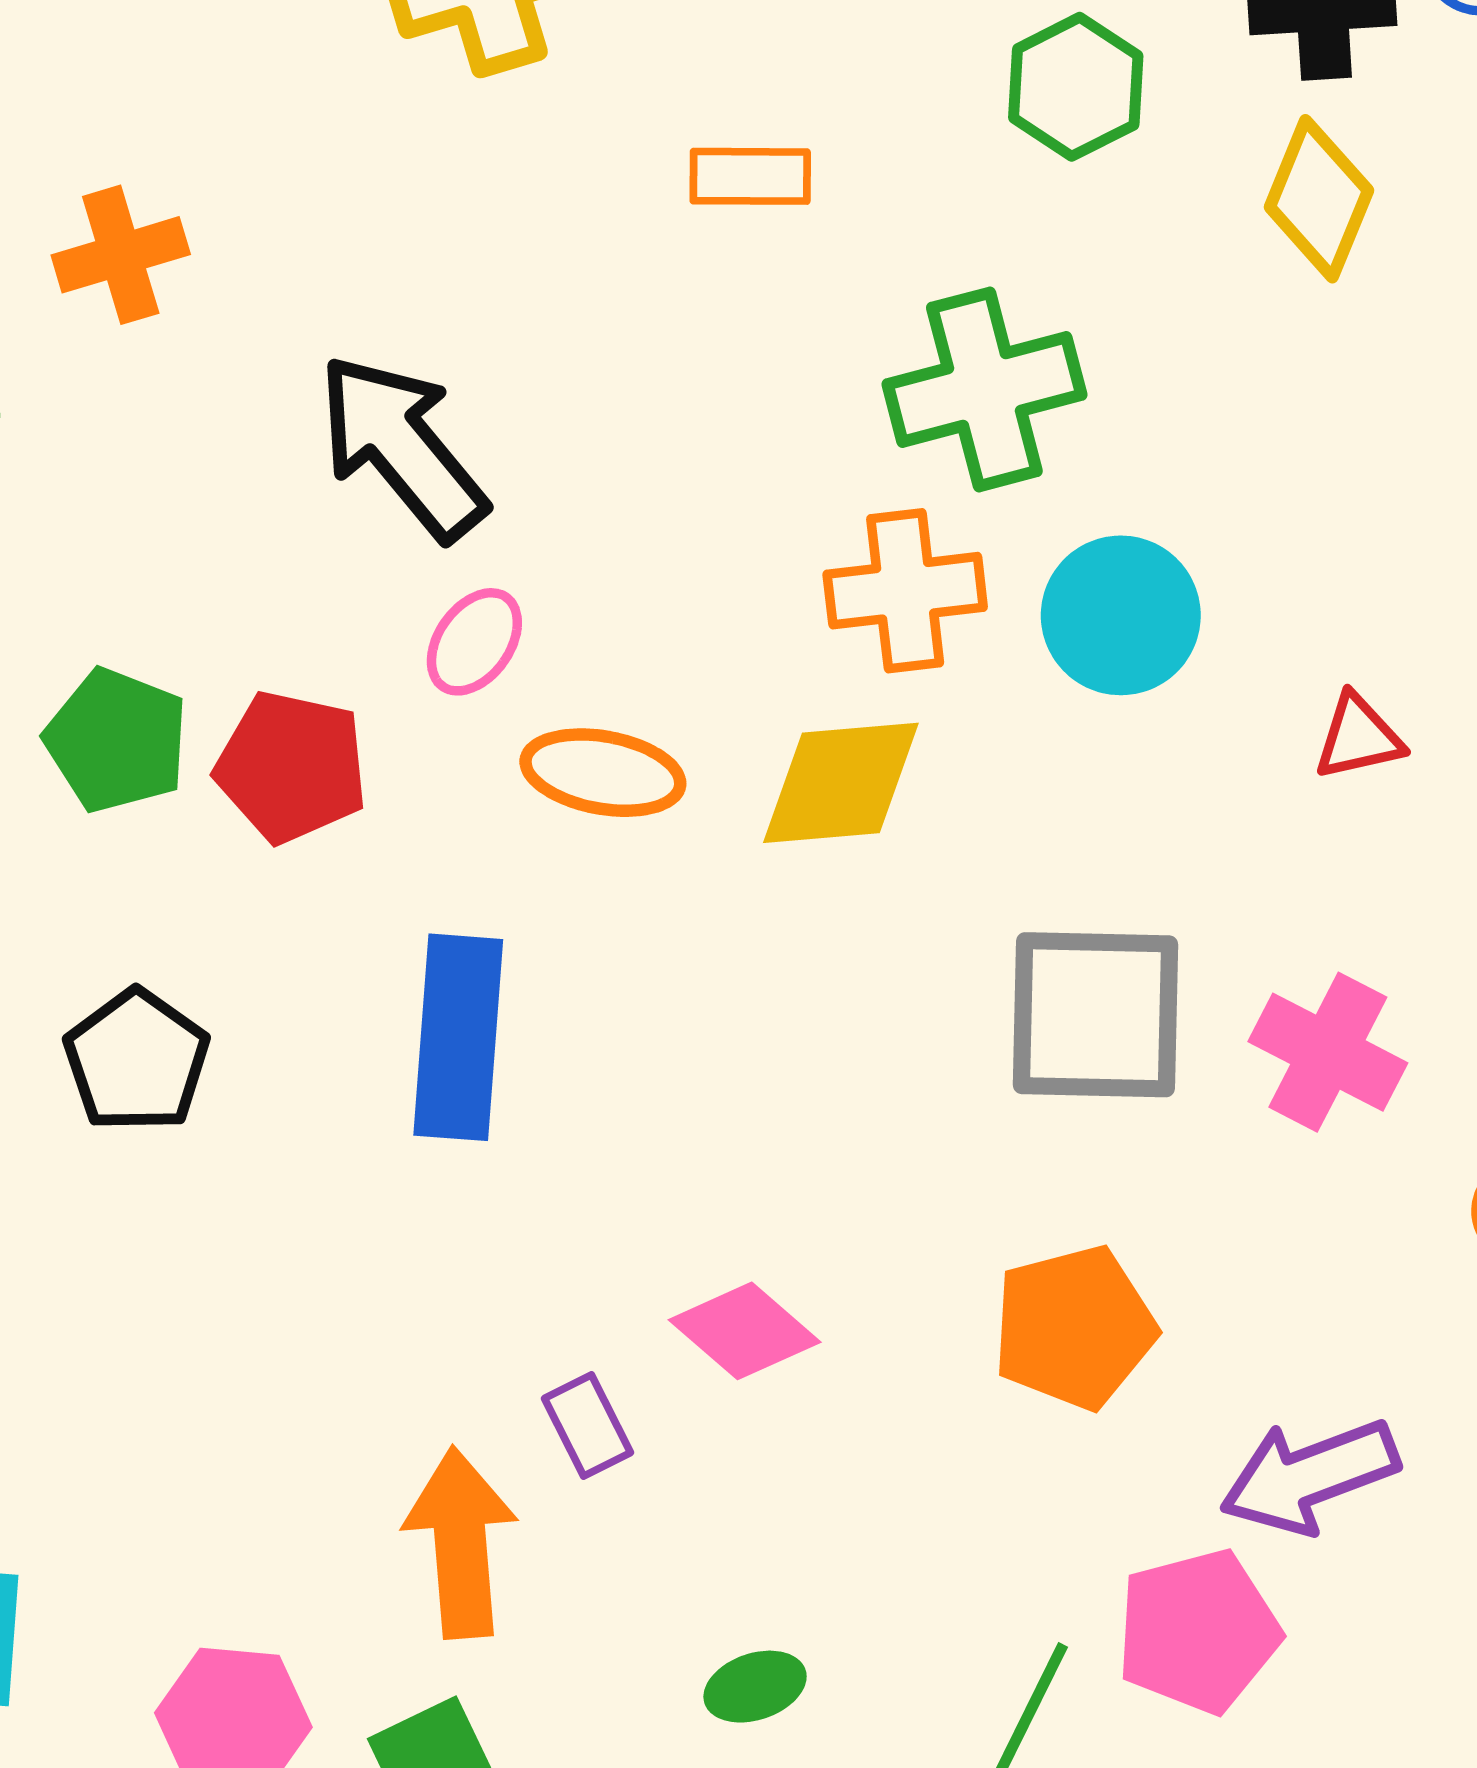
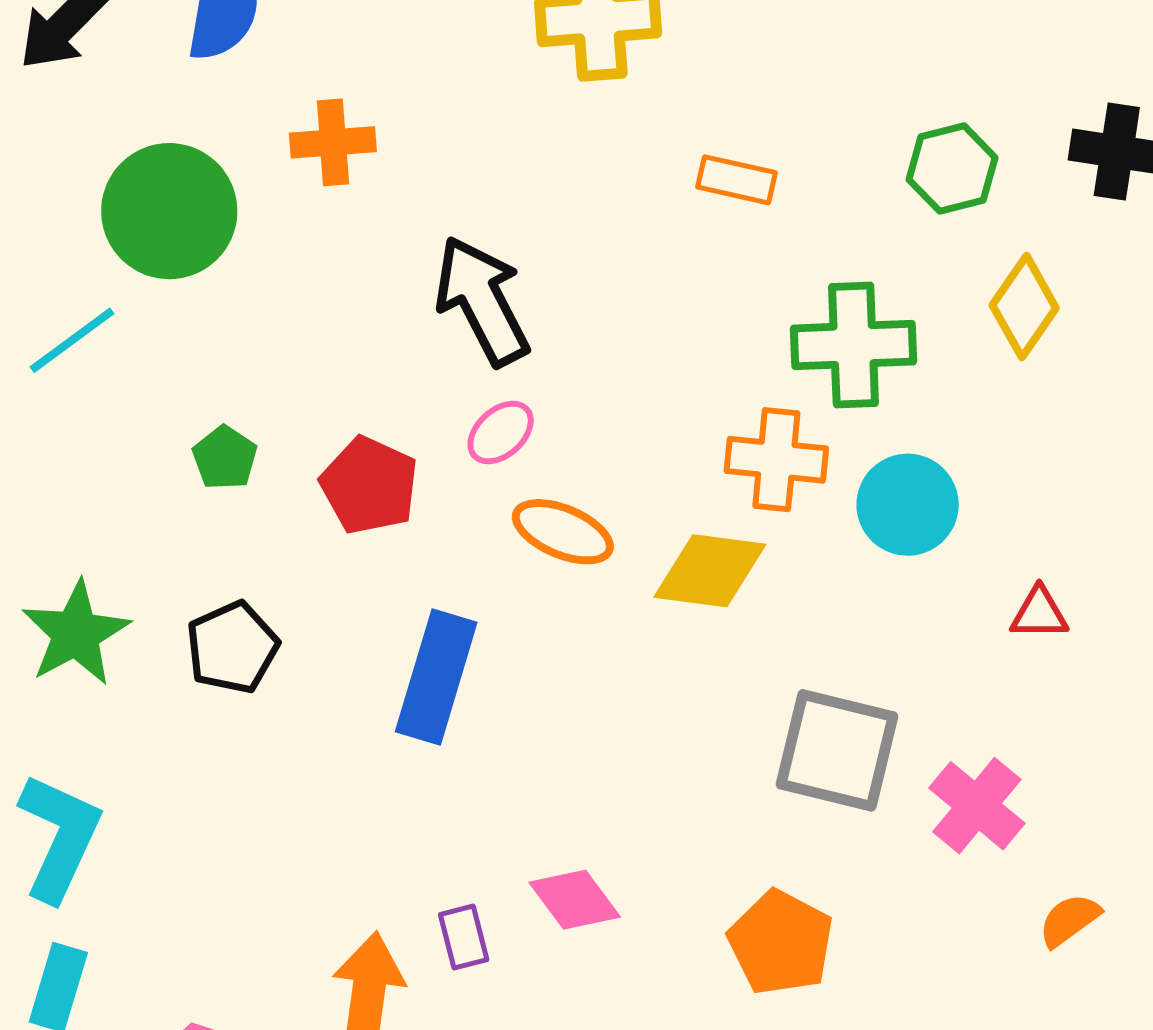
yellow diamond: (1319, 199) -> (1024, 307), moved
green pentagon: (117, 740) -> (225, 458), moved, size x0.7
orange pentagon: (1074, 1327) -> (781, 943), turned 30

